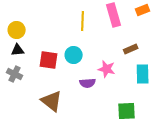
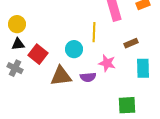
yellow line: (83, 21) -> (94, 32), moved
red square: (49, 60) -> (38, 54), moved, turned 30
brown triangle: (52, 101) -> (61, 76), moved, turned -45

